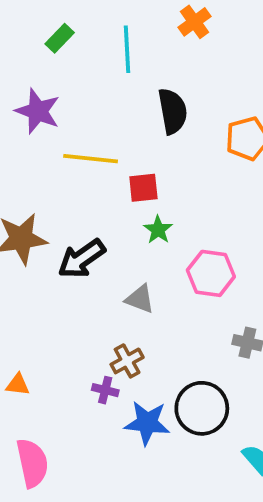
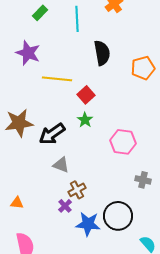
red square: (143, 188) -> (86, 95), turned -36
green star: (158, 230) -> (85, 120), moved
gray triangle: (140, 299) -> (61, 165), moved
purple cross: (105, 390) -> (65, 206), turned 32

